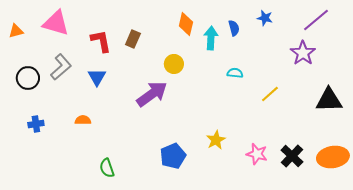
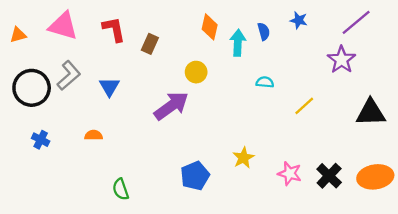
red L-shape: (101, 41) -> (114, 29), moved
black circle: (28, 78) -> (32, 88), size x1.4
blue cross: (36, 124) -> (41, 140), turned 35

